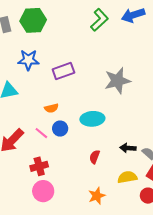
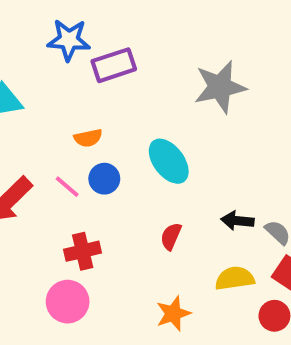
blue star: (28, 60) -> (69, 40), moved
cyan ellipse: (92, 119) -> (169, 161), turned 55
red cross: (39, 166) -> (83, 251), moved

